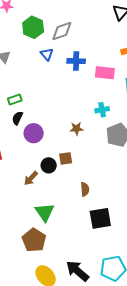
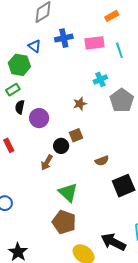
green hexagon: (33, 27) -> (19, 65), moved
blue triangle: (47, 54) -> (35, 46), moved
brown semicircle: (85, 189) -> (102, 161), turned 88

